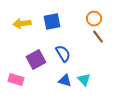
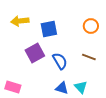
yellow arrow: (22, 24) -> (20, 21), moved
brown line: (98, 37) -> (89, 57), moved, turned -32
purple square: (36, 60) -> (35, 53), moved

